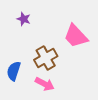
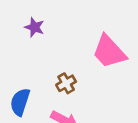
brown cross: (46, 58) -> (66, 83), size x0.6

